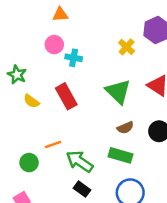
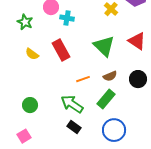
green star: (17, 75) -> (25, 22), moved
orange line: (53, 145) -> (83, 79), moved
green rectangle: (121, 155) -> (106, 99), turned -66

